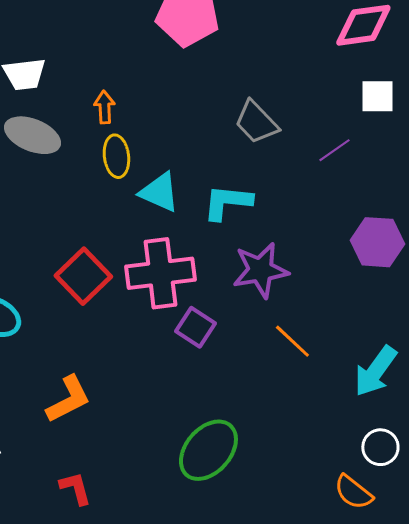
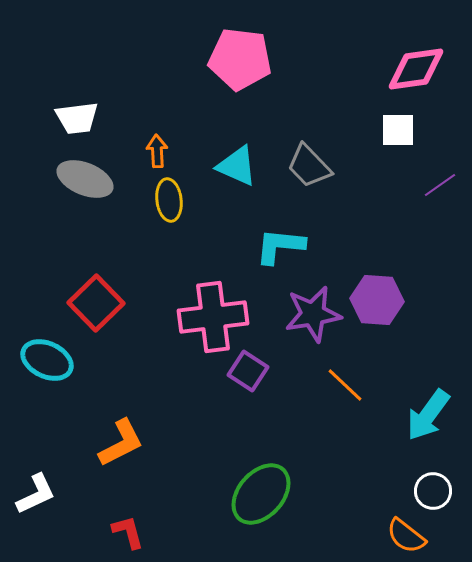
white square: (377, 96) -> (398, 130), moved
purple line: (334, 150) -> (440, 185), moved
cyan triangle: (159, 192) -> (237, 166), moved
purple hexagon: (377, 242) -> (377, 300), moved
red square: (83, 276) -> (96, 303), moved

